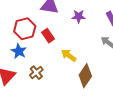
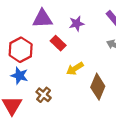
red rectangle: (48, 36) -> (58, 43), moved
yellow arrow: (69, 55) -> (75, 69), turned -56

